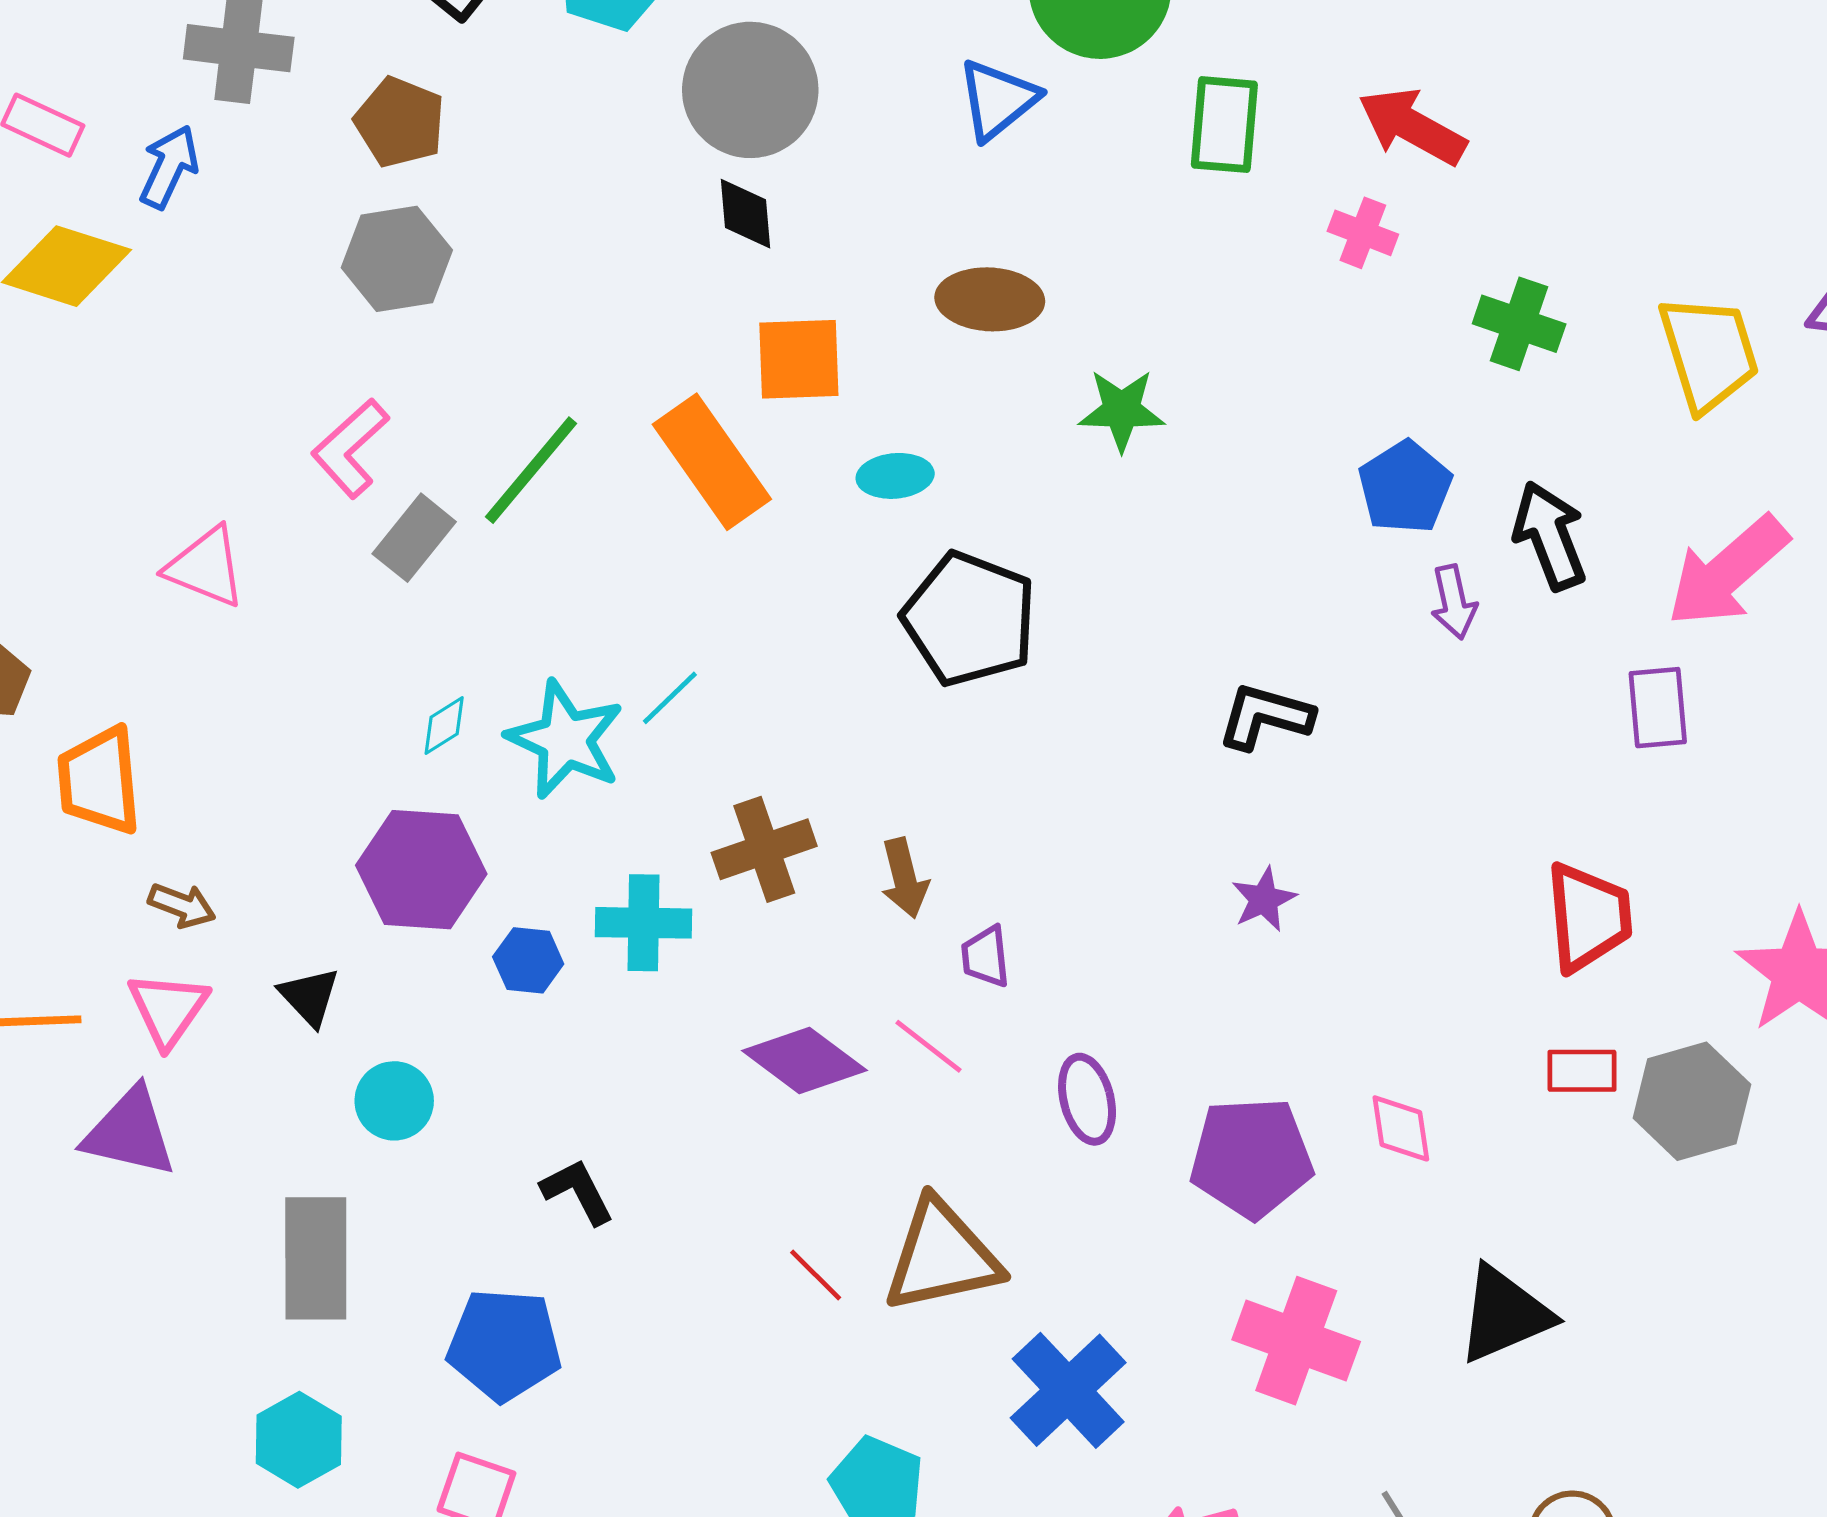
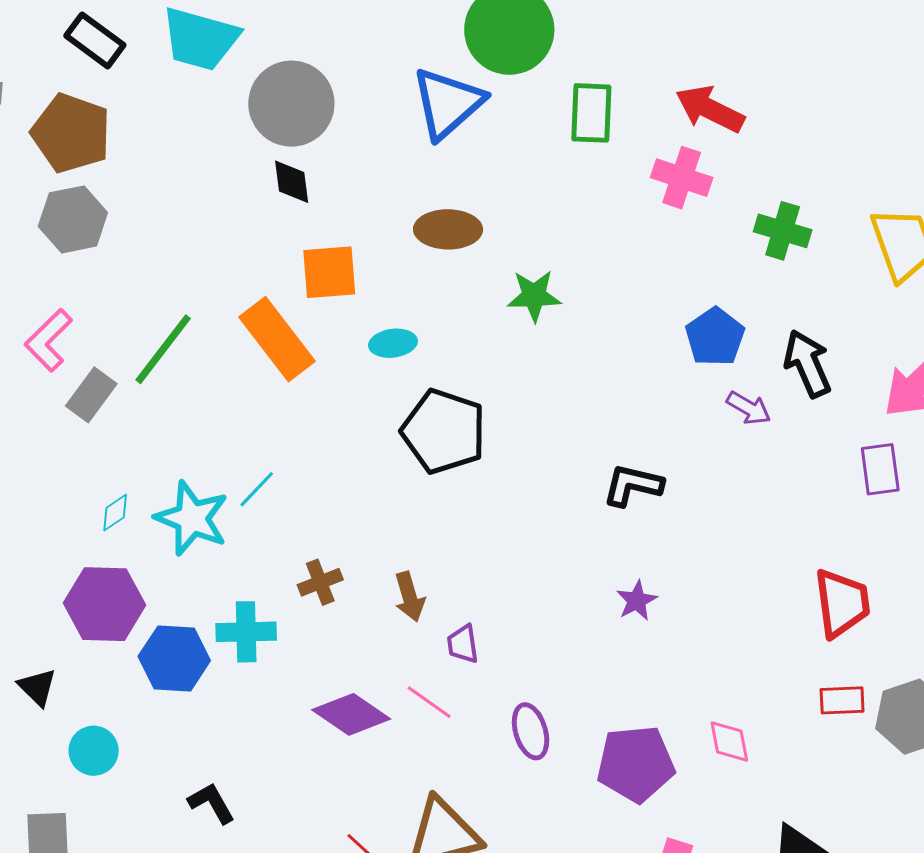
blue triangle: (998, 100) -> (448, 103), size x1.4
brown pentagon: (400, 122) -> (71, 133), size x1.4
pink cross: (1363, 233) -> (682, 178), size x1.4
purple arrow: (1454, 602) -> (749, 408), turned -45
brown cross: (764, 849) -> (320, 582), size x0.7
blue hexagon: (528, 960) -> (174, 658), size x1.6

